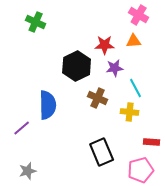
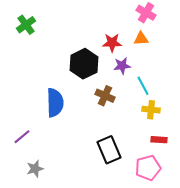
green cross: (36, 22) -> (26, 25), moved, turned 30
yellow cross: (130, 112) -> (151, 110), moved
purple line: (22, 128) -> (22, 137), moved

